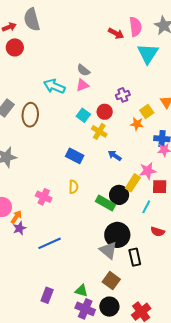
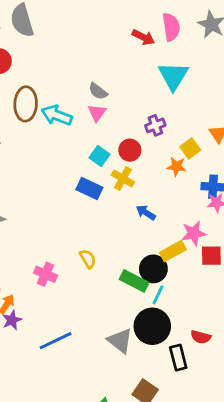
cyan triangle: (148, 54) -> (173, 76), moved
pink triangle: (82, 85) -> (97, 113), turned -32
brown ellipse: (30, 115) -> (26, 104), moved
blue rectangle: (75, 156) -> (89, 189), moved
yellow rectangle: (133, 183) -> (173, 251), turned 30
yellow semicircle: (73, 187) -> (88, 259), turned -32
cyan line: (146, 207) -> (158, 295), moved
red semicircle: (158, 232) -> (201, 337), moved
gray triangle: (108, 250) -> (120, 341), moved

